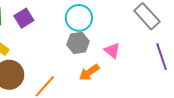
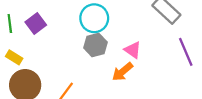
orange arrow: (89, 73) -> (123, 72), moved

